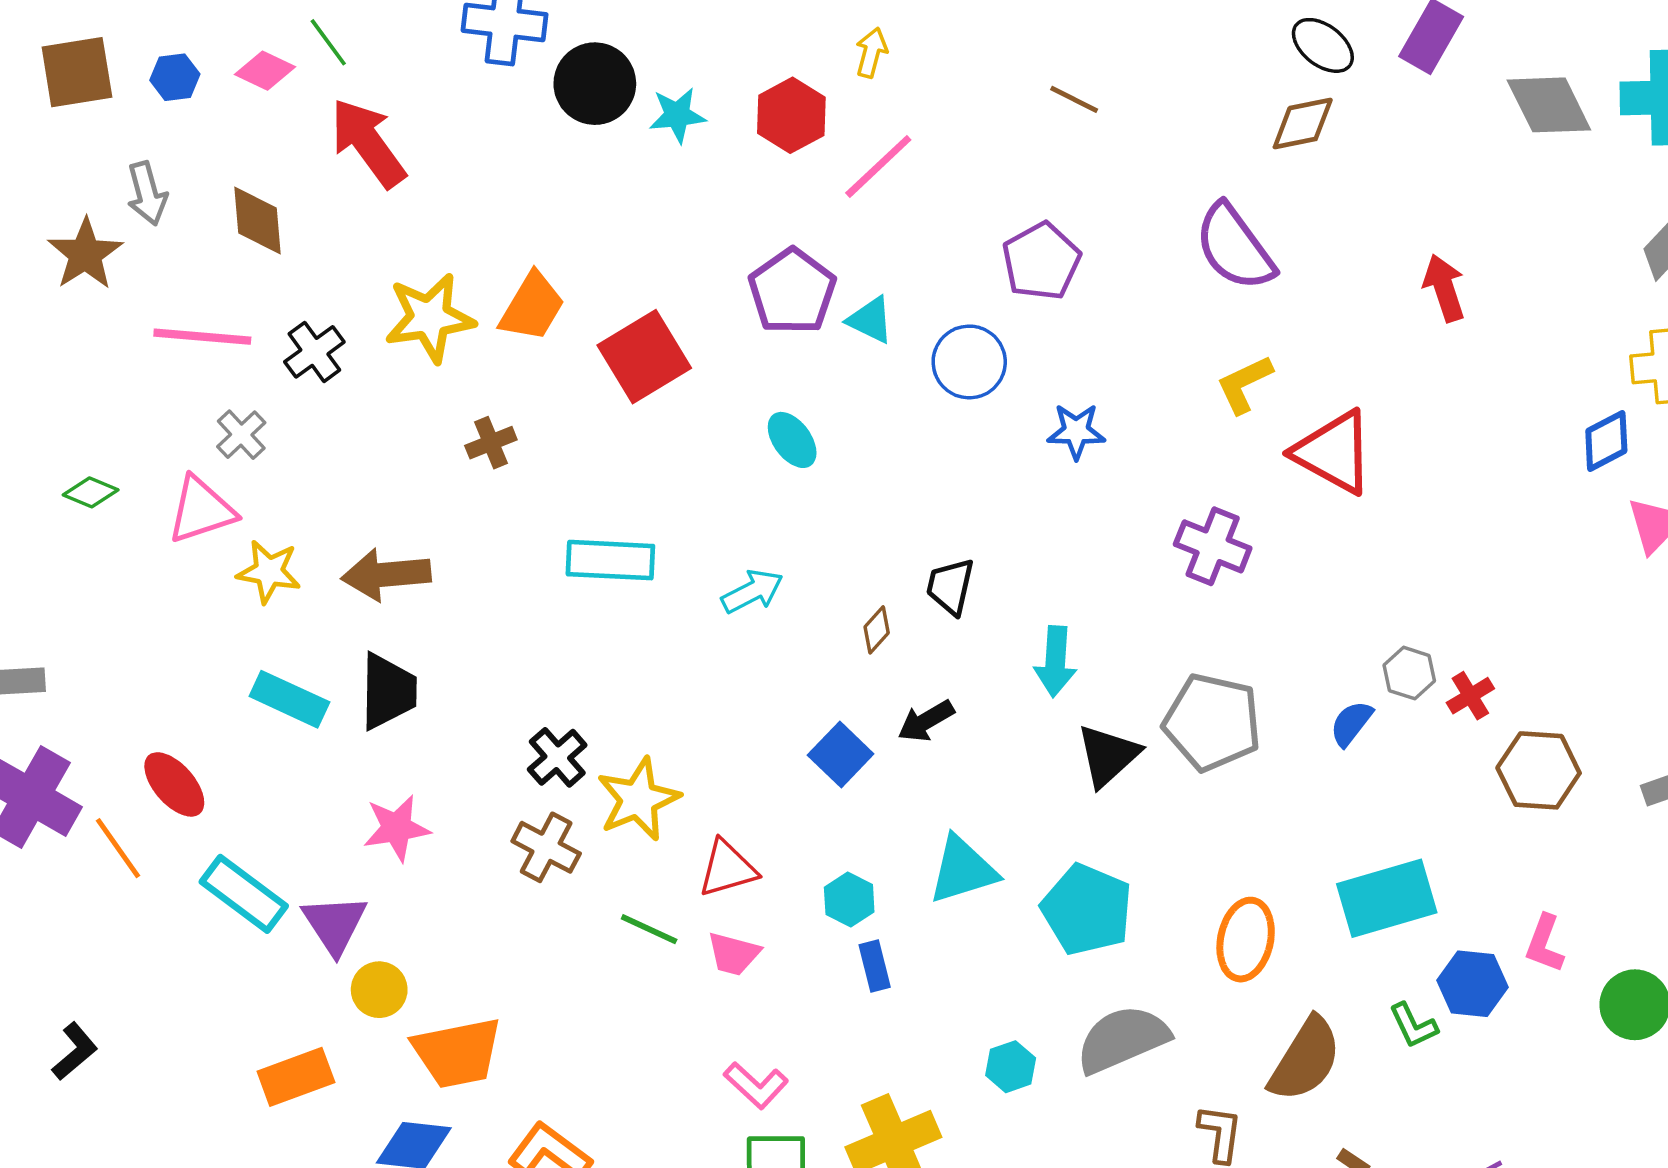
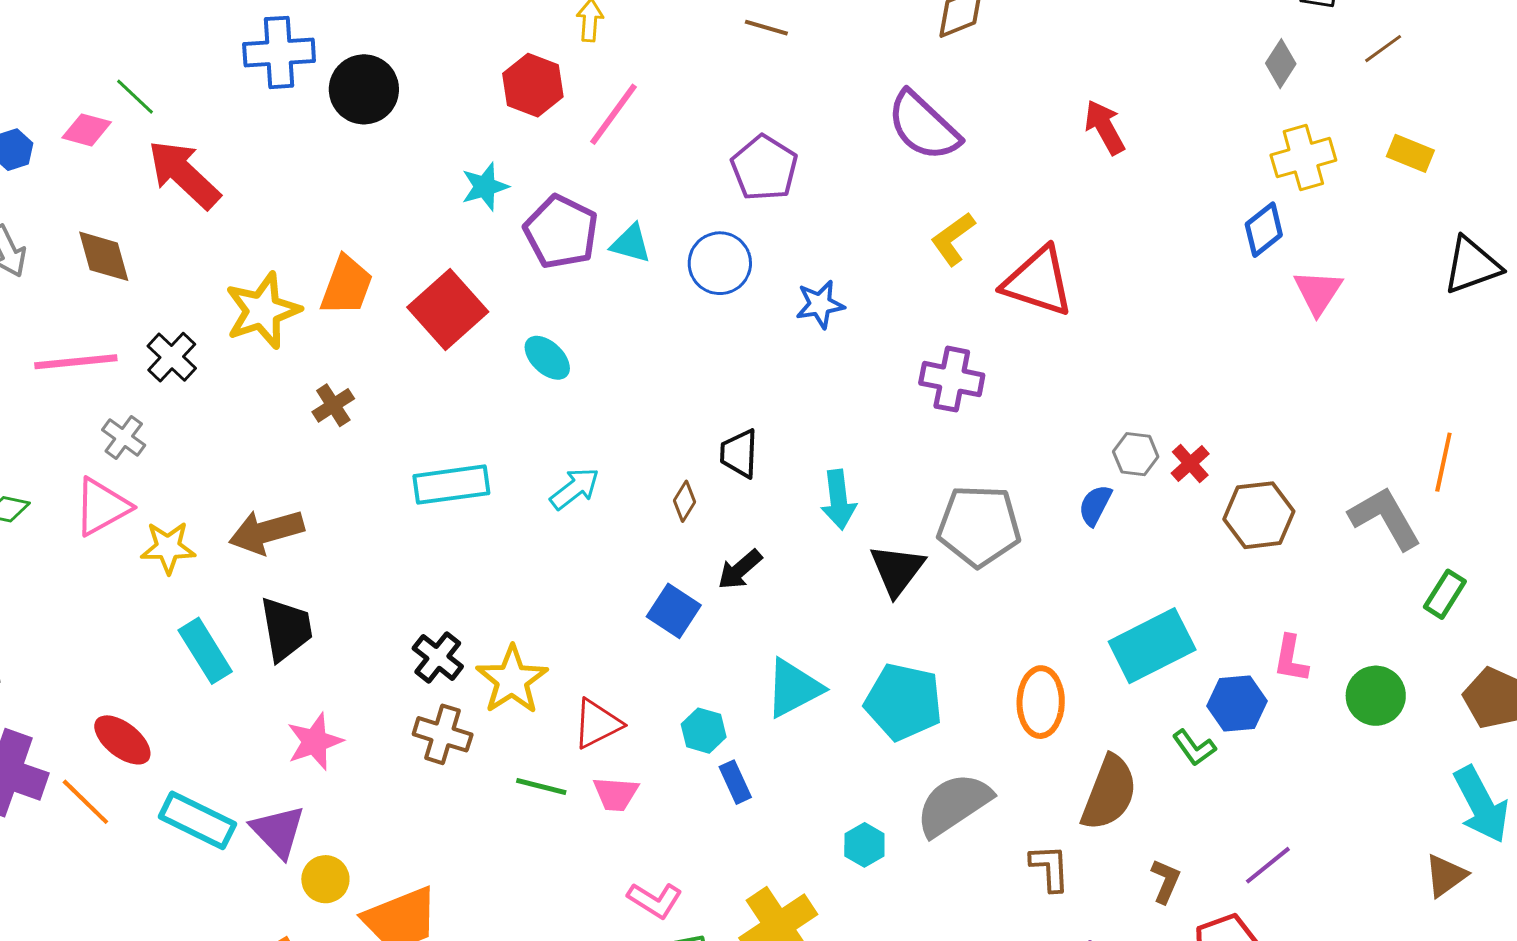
cyan star: (677, 115) -> (485, 187), moved
cyan ellipse: (792, 440) -> (547, 358), moved
cyan rectangle: (289, 699) -> (205, 651), turned 44

